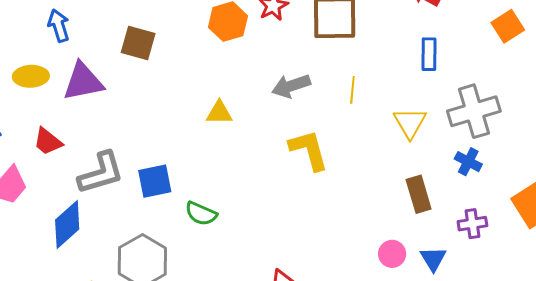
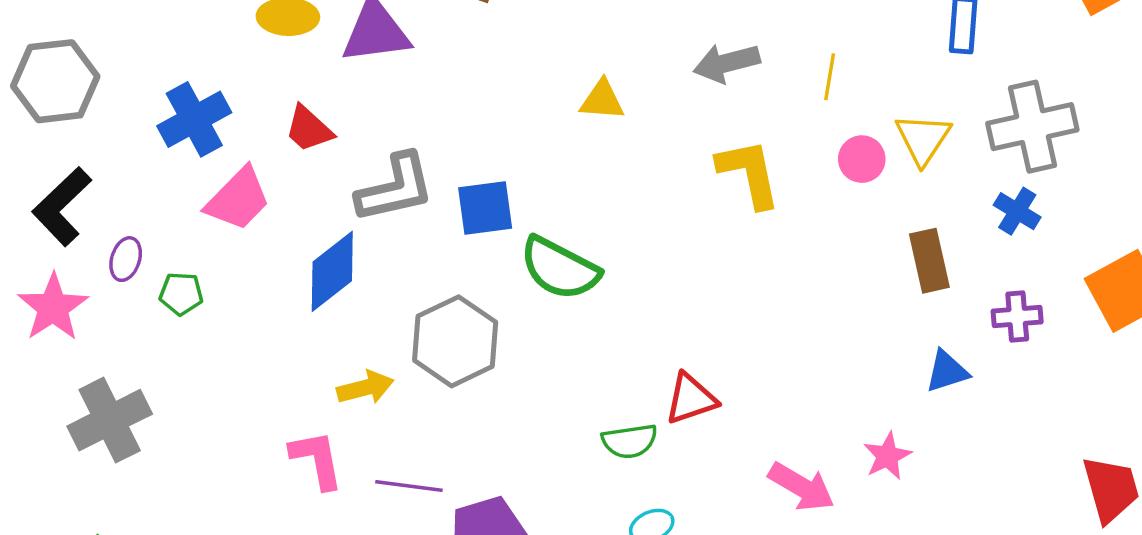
green semicircle: (201, 214) -> (560, 268), size x1.5
pink circle: (392, 254) -> (862, 159), moved
blue triangle: (433, 259) -> (947, 371), turned 40

